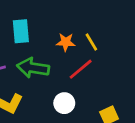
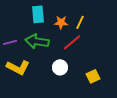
cyan rectangle: (21, 31) -> (38, 14), moved
yellow line: (91, 42) -> (80, 22), turned 56

